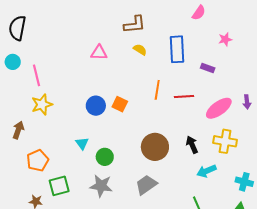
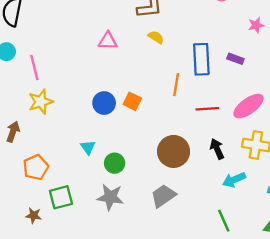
blue rectangle: (177, 49) -> (201, 59), moved
red line: (184, 96) -> (207, 109), moved

